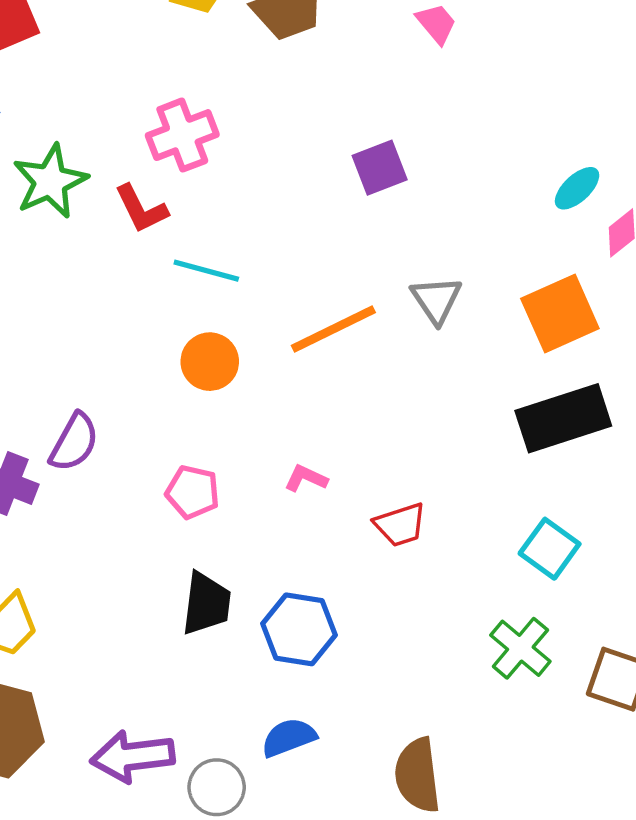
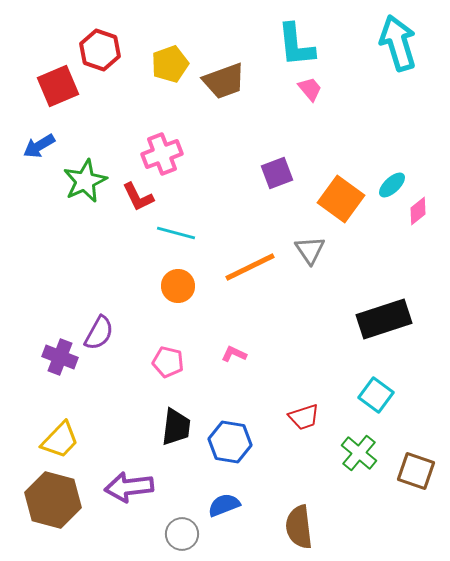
orange square: (560, 314) -> (341, 199), moved, turned -30
red trapezoid: (400, 525) -> (304, 417), moved
purple arrow: (133, 756) -> (129, 487), moved

